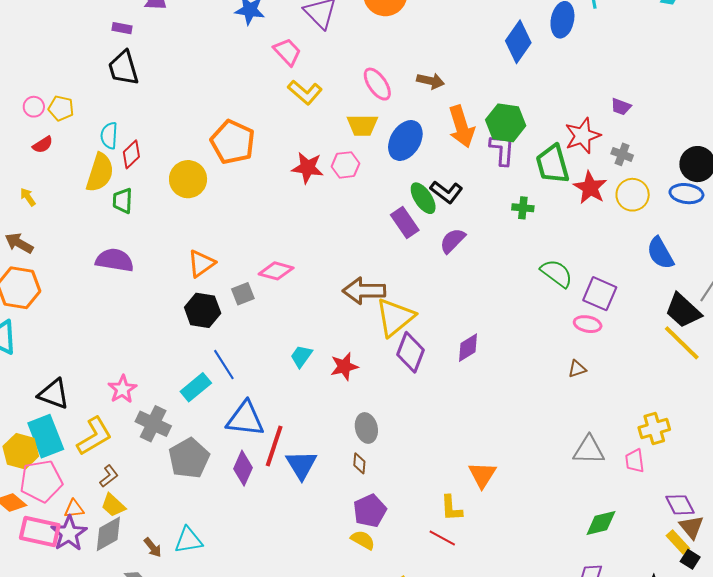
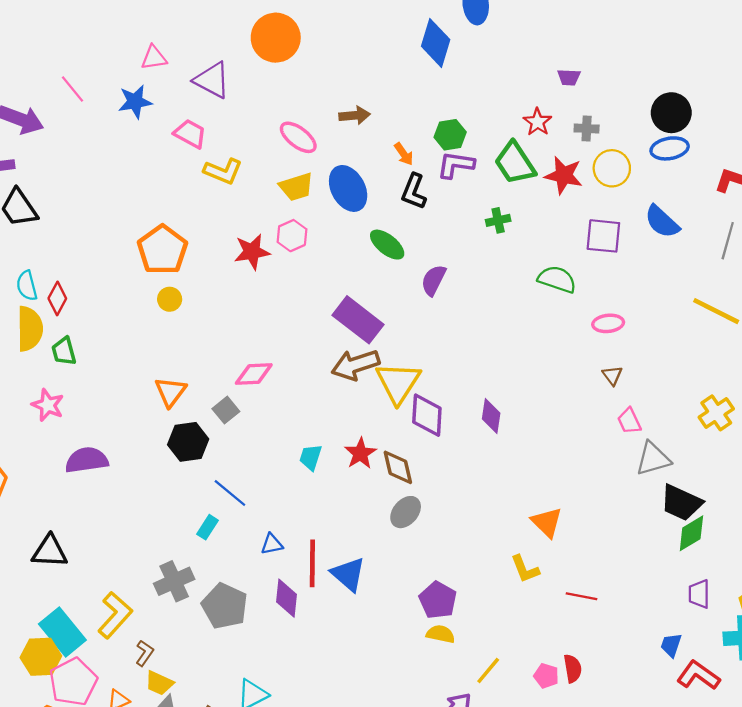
green hexagon: (506, 123) -> (450, 135), size x0.7
orange arrow: (461, 127) -> (404, 154), size x0.5
red star: (583, 136) -> (538, 122), size x0.7
blue ellipse: (405, 140) -> (348, 188), turned -42
orange pentagon: (233, 142) -> (162, 250), turned 30
purple L-shape: (502, 150) -> (456, 165), turned -68
yellow circle: (188, 179) -> (170, 299), moved, size x0.6
black L-shape: (446, 192) -> (414, 191), moved, turned 92
purple rectangle: (405, 223) -> (358, 320), moved, size x1.4
purple semicircle: (115, 260) -> (87, 460), moved
purple square: (600, 294) -> (603, 236), moved
black trapezoid: (683, 311) -> (681, 503), moved
purple diamond: (468, 348) -> (491, 416), moved, turned -32
brown triangle: (577, 369) -> (612, 375), turned -30
cyan rectangle: (196, 387) -> (207, 527), size x0.7
pink star: (122, 389) -> (48, 405), moved
black triangle: (54, 394) -> (50, 551), moved
blue triangle: (245, 419) -> (272, 544), size x0.5
gray cross: (153, 424) -> (174, 581), turned -32
gray ellipse: (366, 428) -> (406, 512), turned 72
pink trapezoid: (635, 461) -> (629, 421), moved
brown diamond: (359, 463) -> (398, 467), moved, size x1.6
red line: (442, 538) -> (582, 596), moved

